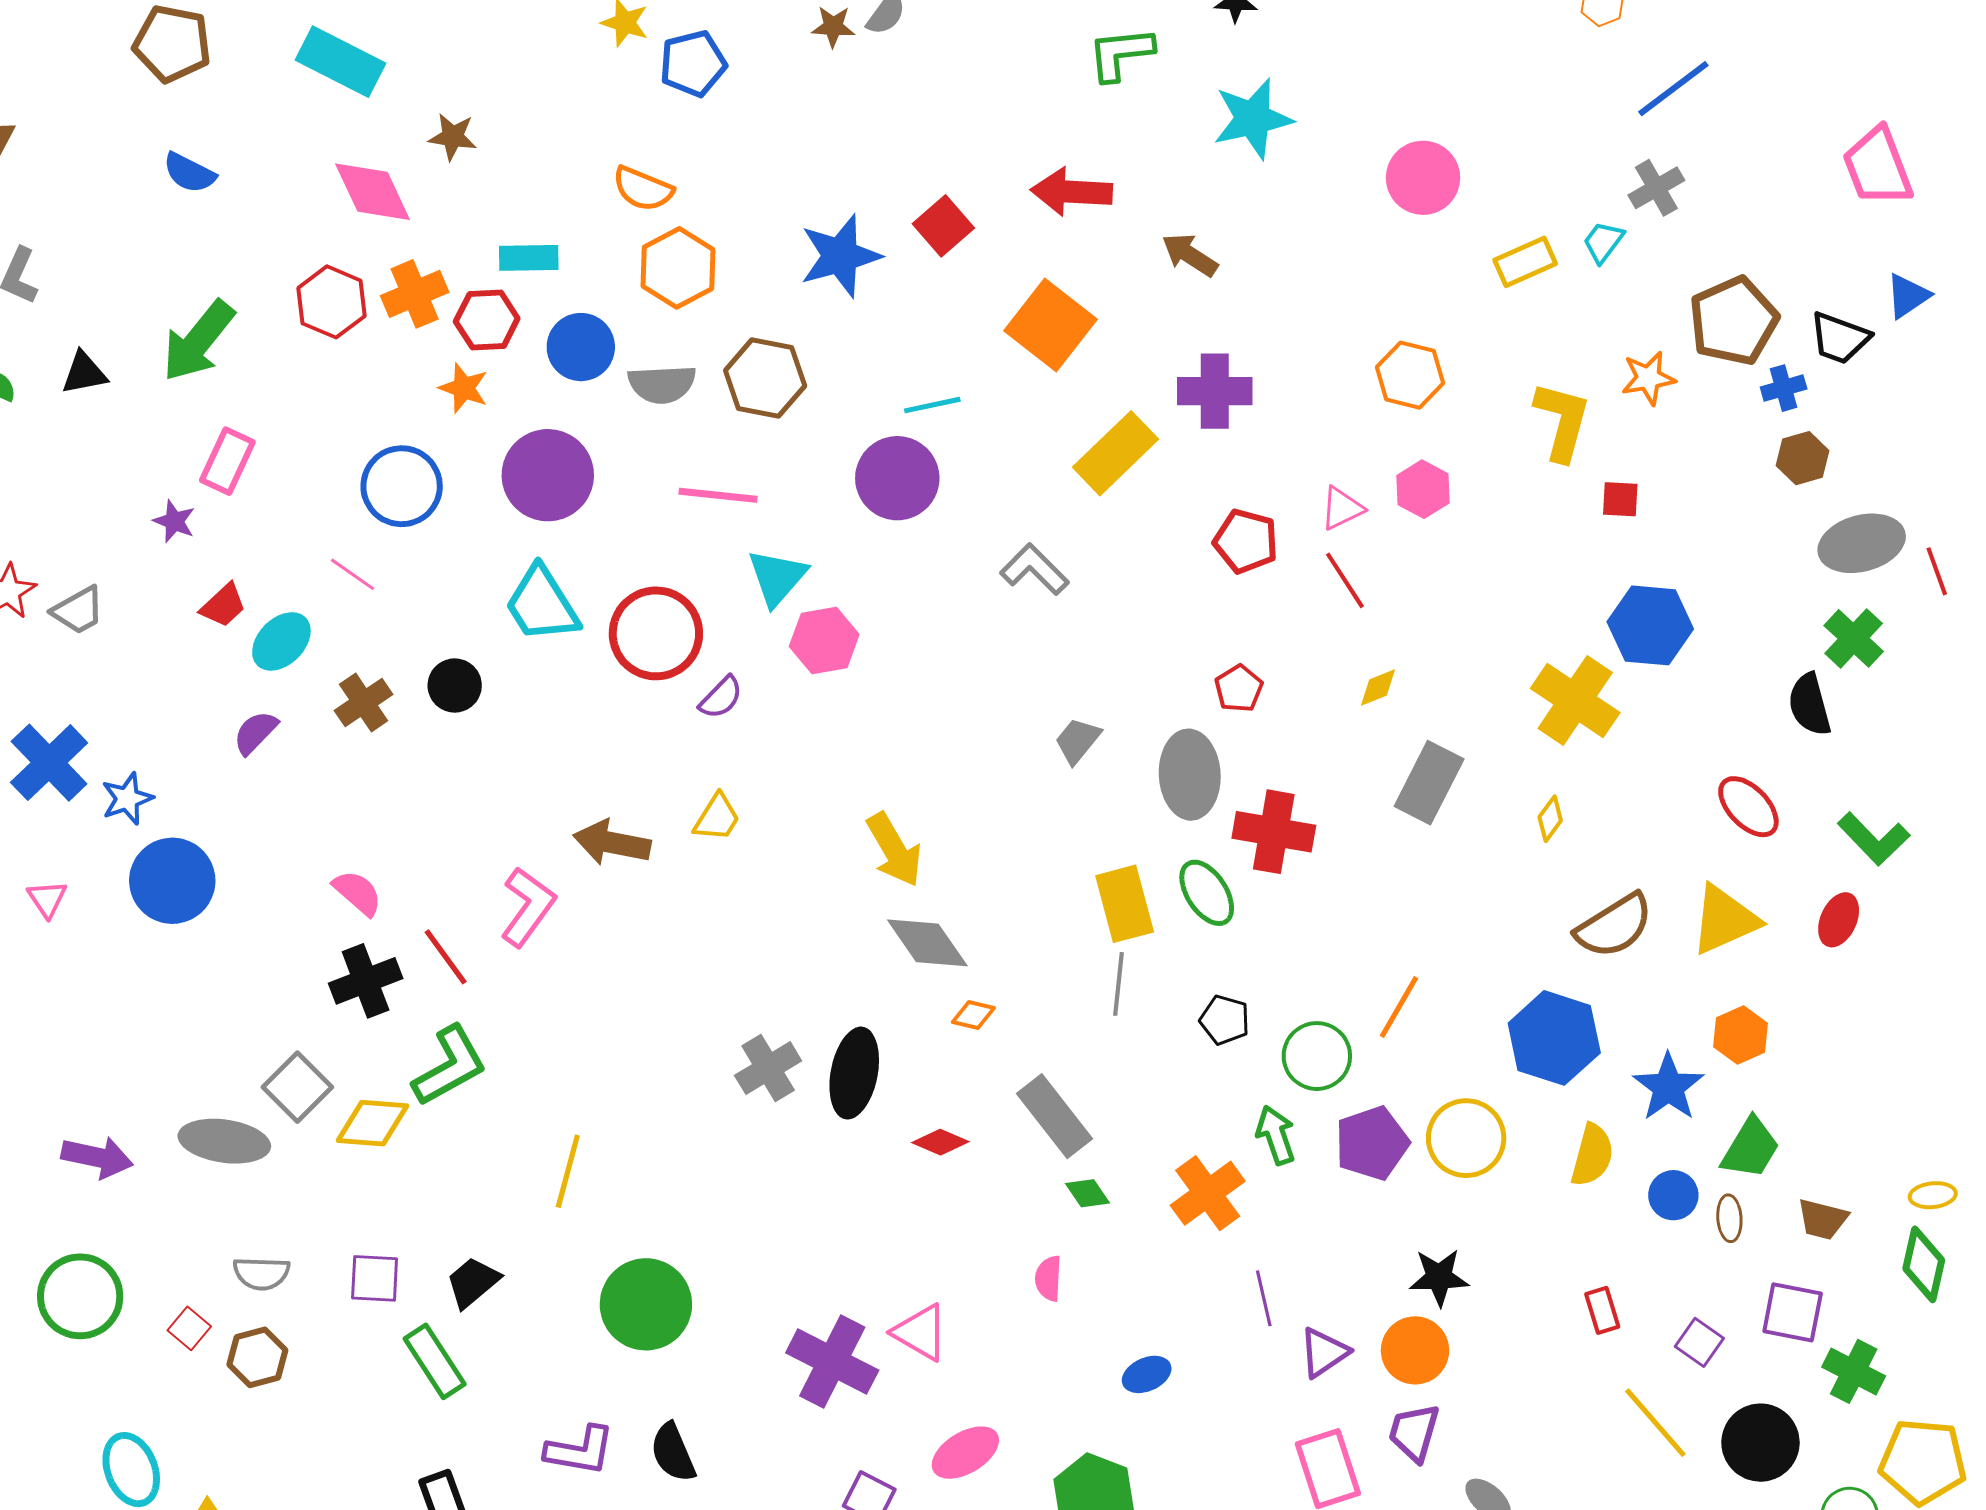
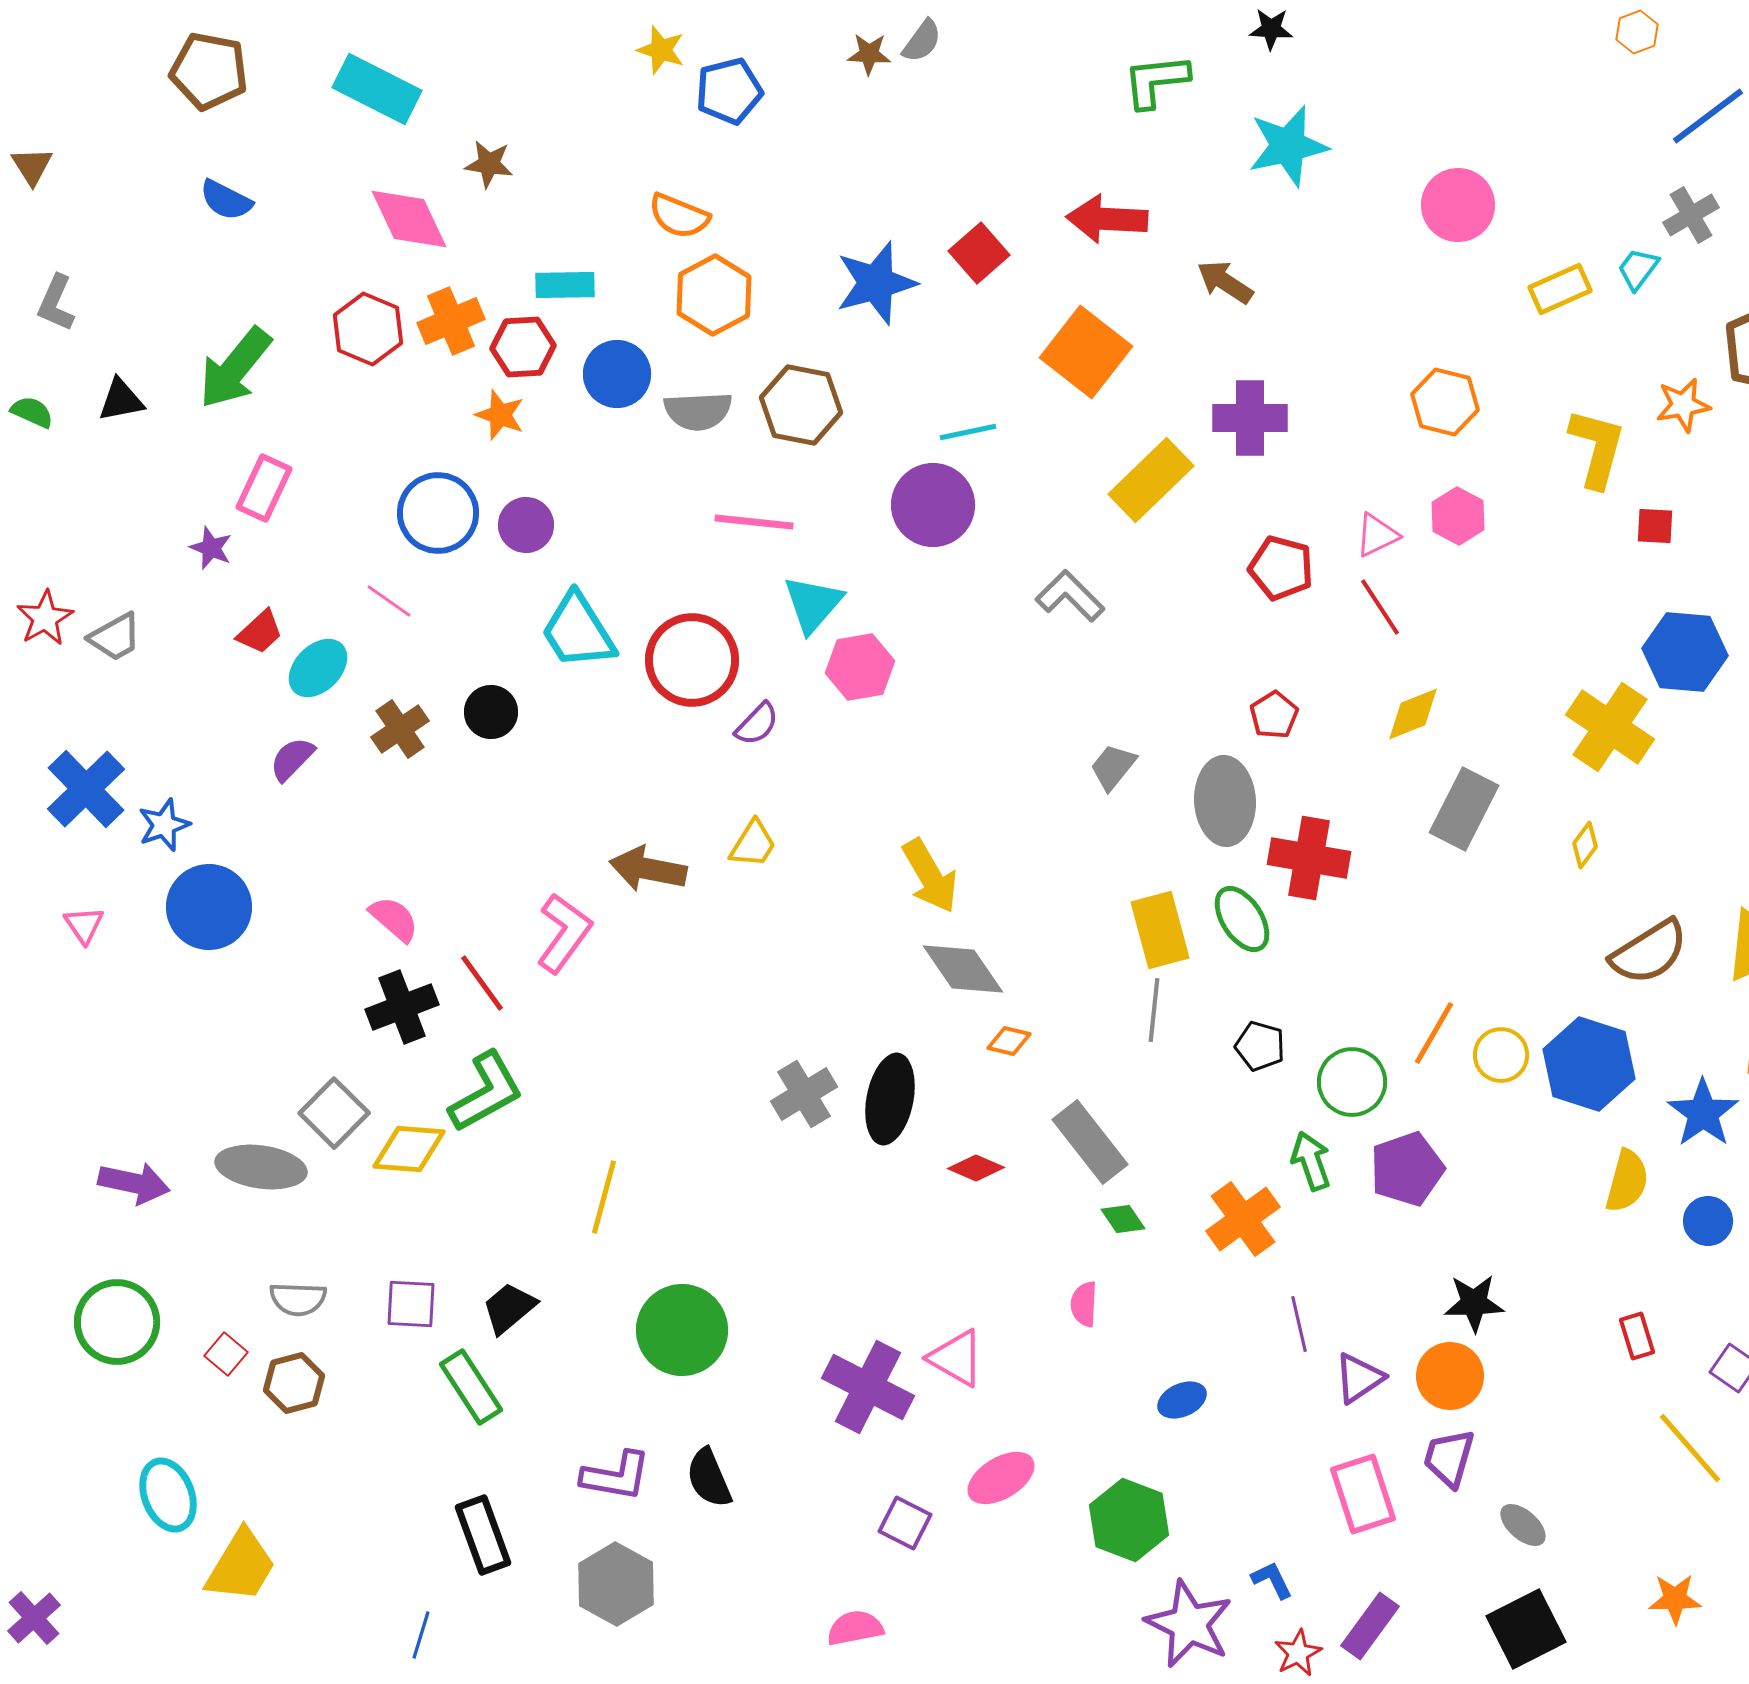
purple circle: (548, 475) -> (526, 525), moved, size x0.6
yellow diamond: (1378, 687) -> (1413, 714), size x1.4
yellow circle: (1466, 1138) -> (1501, 1055), moved, size x0.7

